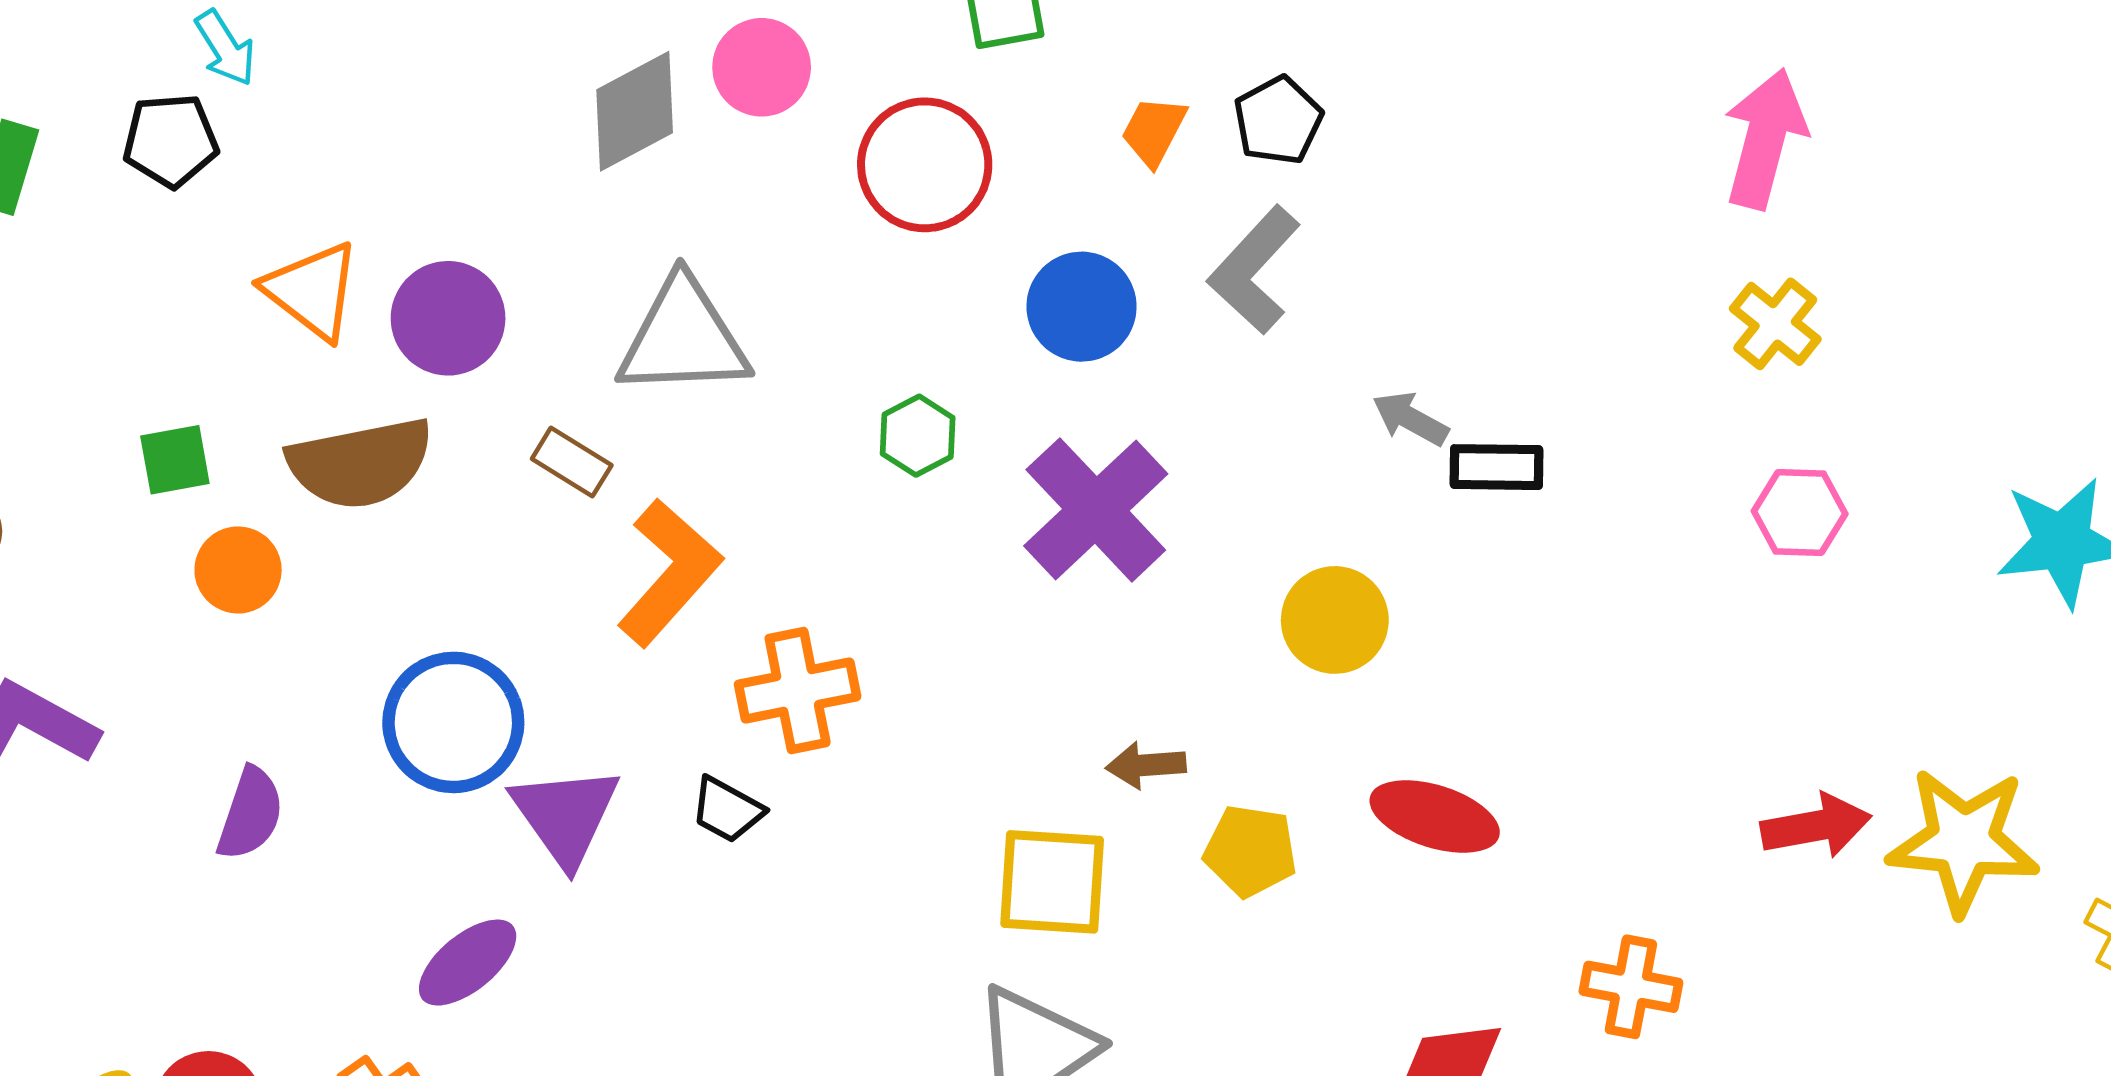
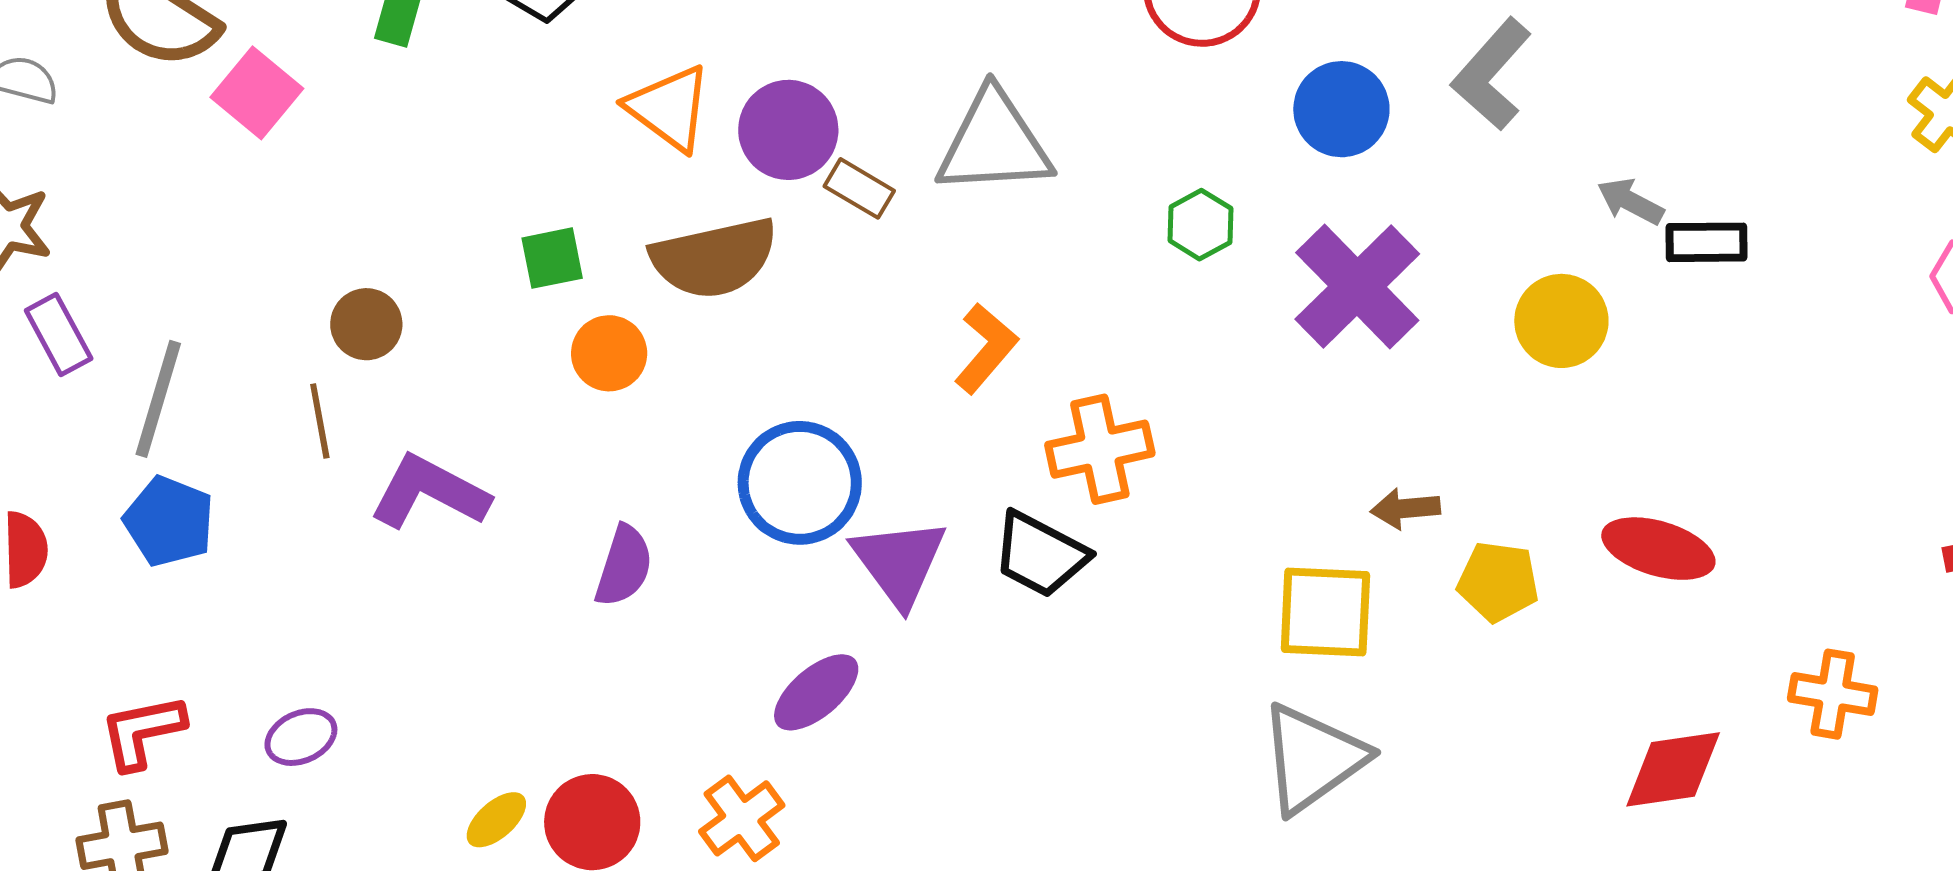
brown rectangle: (572, 462) -> (859, 188), moved
orange L-shape: (669, 572) -> (986, 348), size x0.7
yellow circle: (1335, 620) -> (1561, 321), moved
black trapezoid: (727, 810) -> (1040, 555), size x1.5

